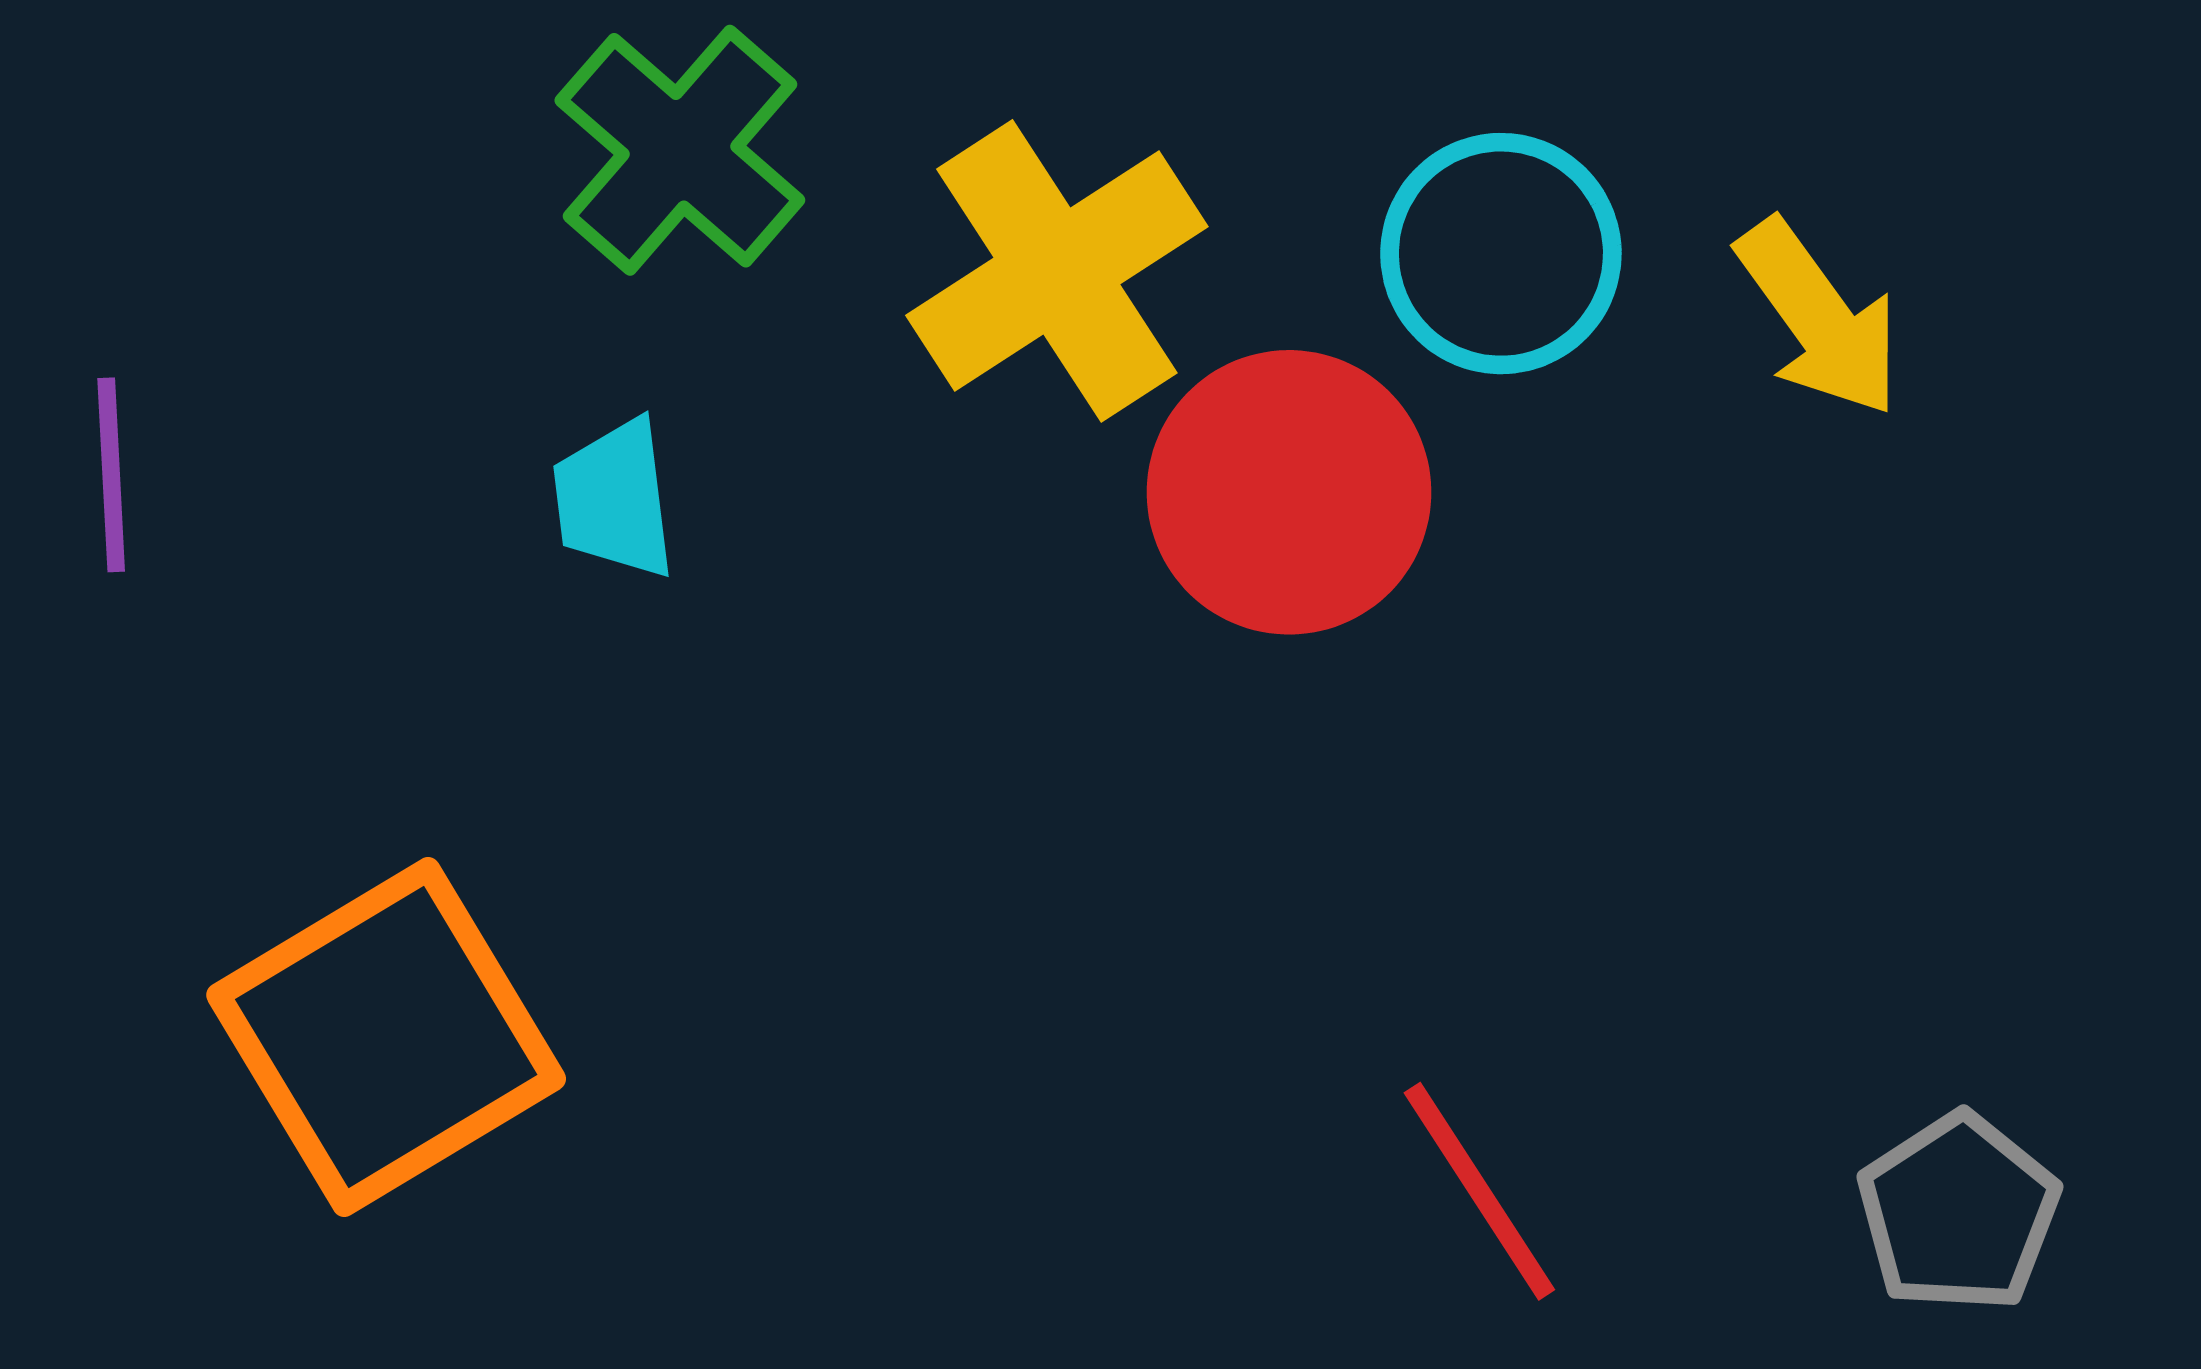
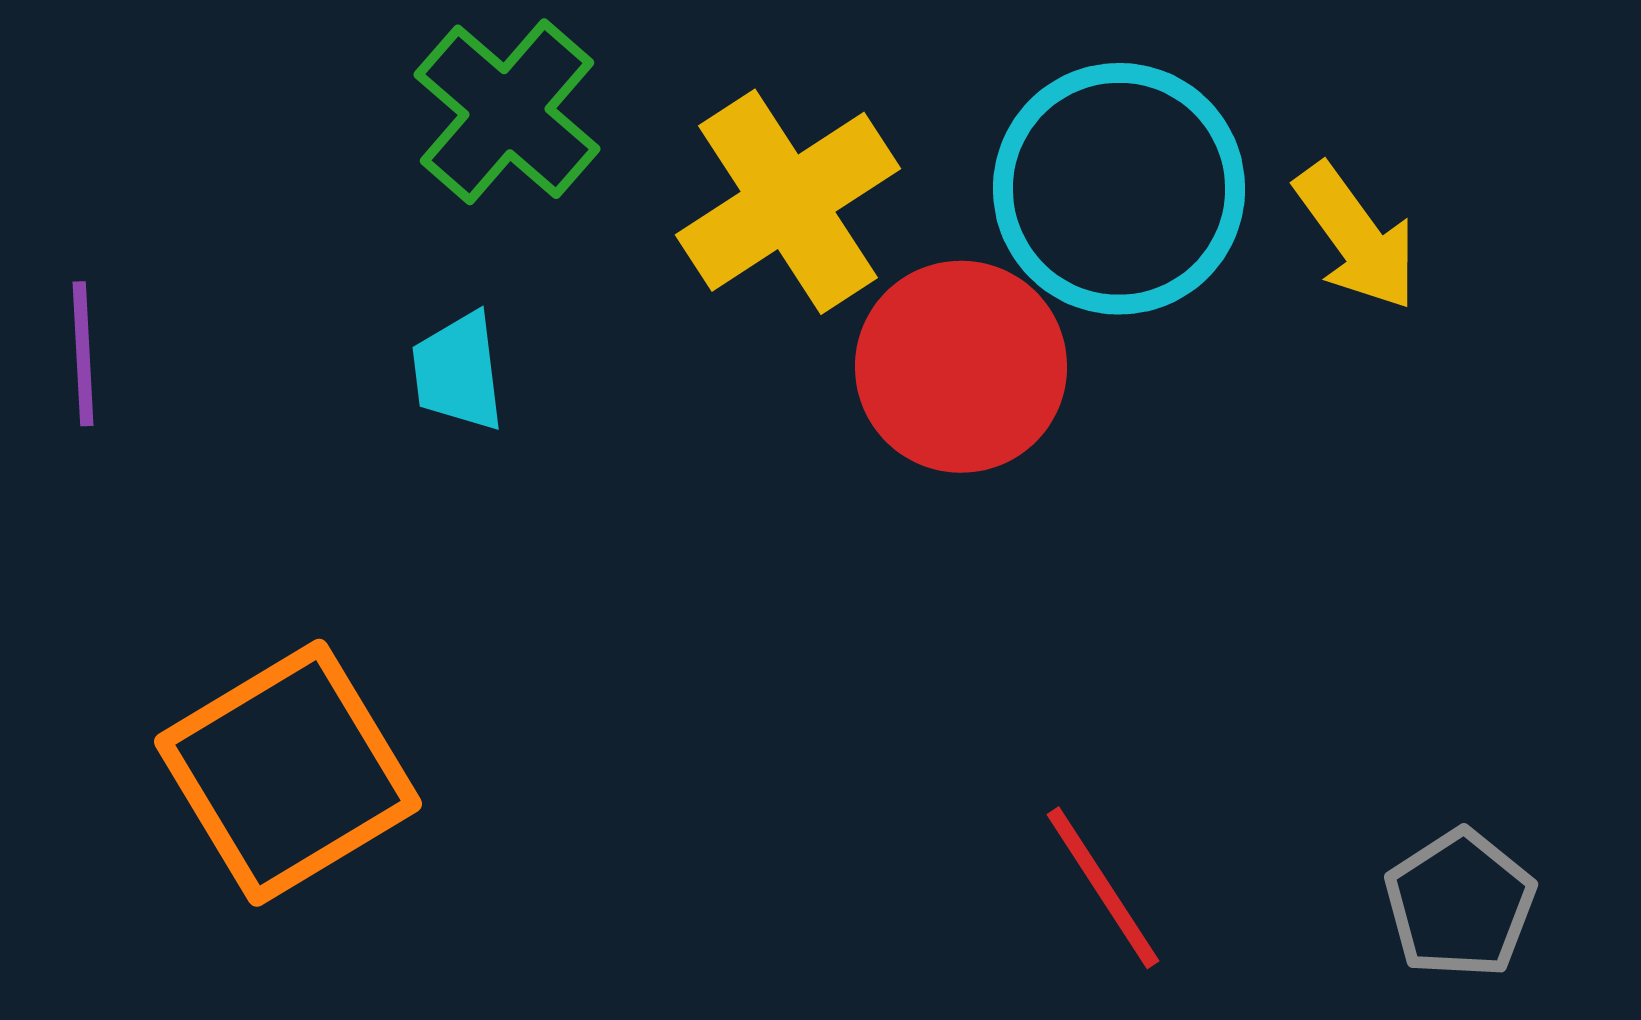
cyan circle: (1501, 254) -> (1119, 189), size x1.4

